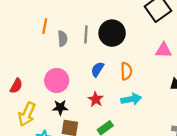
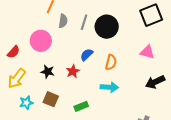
pink circle: (57, 80) -> (41, 41), moved
red star: (96, 99) -> (73, 71), moved
black star: (60, 107) -> (48, 72), moved

